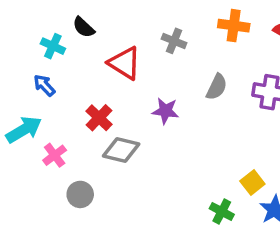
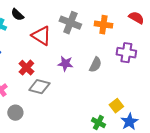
orange cross: (234, 26) -> (103, 25), moved
gray cross: (174, 41) -> (70, 23), size x1.5
gray semicircle: (217, 87) -> (95, 65), moved

